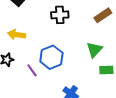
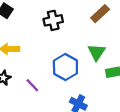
blue hexagon: (51, 57) -> (65, 67), moved

